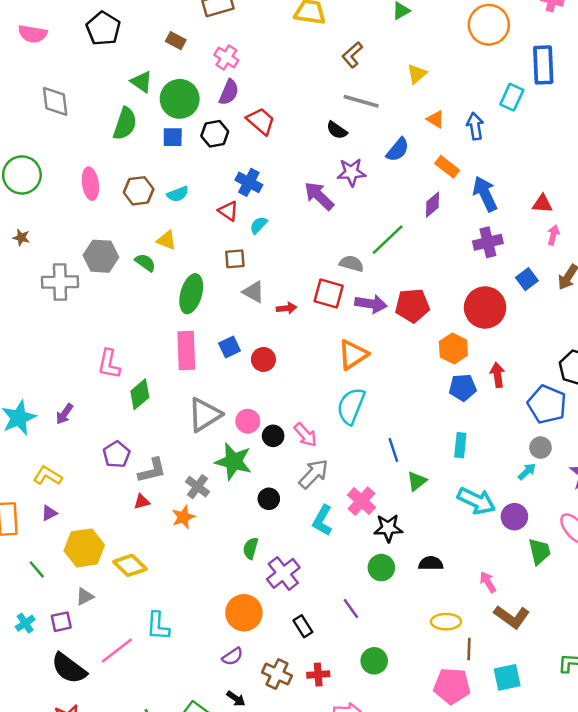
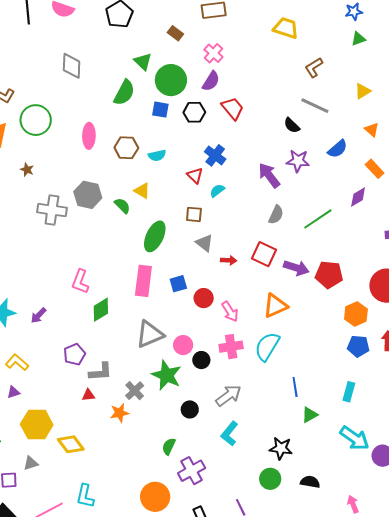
gray semicircle: (352, 264) -> (276, 215), moved, turned 90
pink arrow: (305, 435) -> (230, 311), moved
pink cross: (362, 501) -> (231, 347), moved, turned 30

